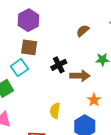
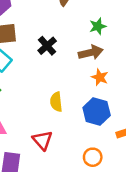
brown arrow: (80, 76) -> (91, 52), moved

